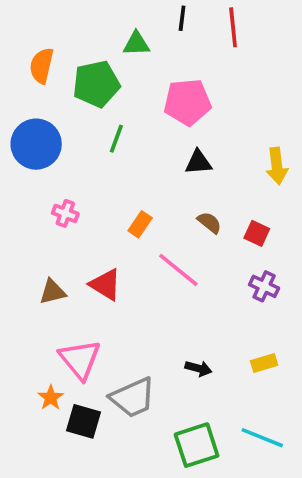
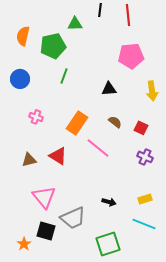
pink pentagon: (187, 102) -> (131, 56), moved
blue circle: (36, 144) -> (20, 79), size x0.7
orange rectangle: (140, 224) -> (77, 123), size x1.6
orange star: (51, 398) -> (24, 244), moved
cyan line: (262, 438) -> (144, 224), moved

